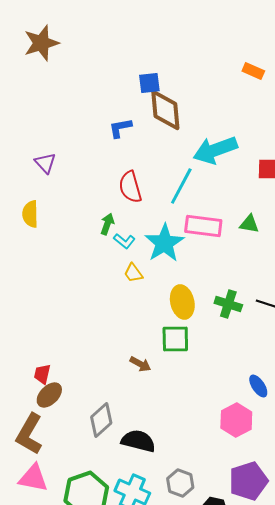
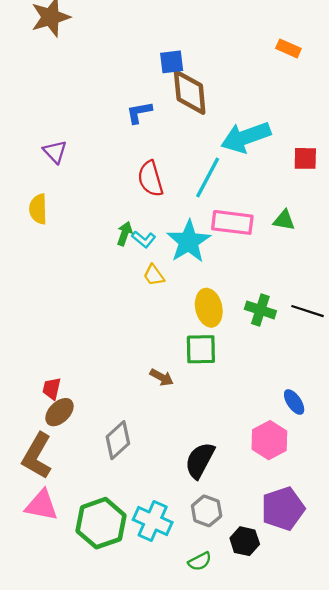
green arrow: (107, 224) -> (125, 234), moved
black semicircle: (138, 441) -> (200, 460), moved, turned -76

